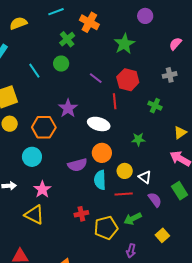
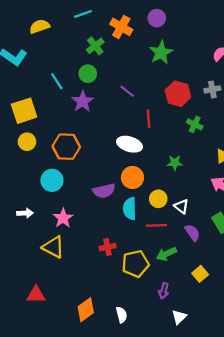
purple circle: (145, 16) -> (157, 18), moved
red hexagon: (128, 80) -> (178, 94), moved
purple star: (68, 108) -> (83, 101), moved

